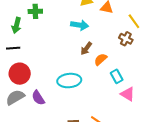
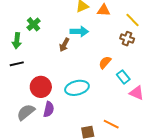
green cross: (35, 11) -> (34, 24), turned -32
brown arrow: (86, 48) -> (64, 45), moved
red circle: (20, 74) -> (41, 87), moved
purple semicircle: (38, 98) -> (49, 109), turned -126

